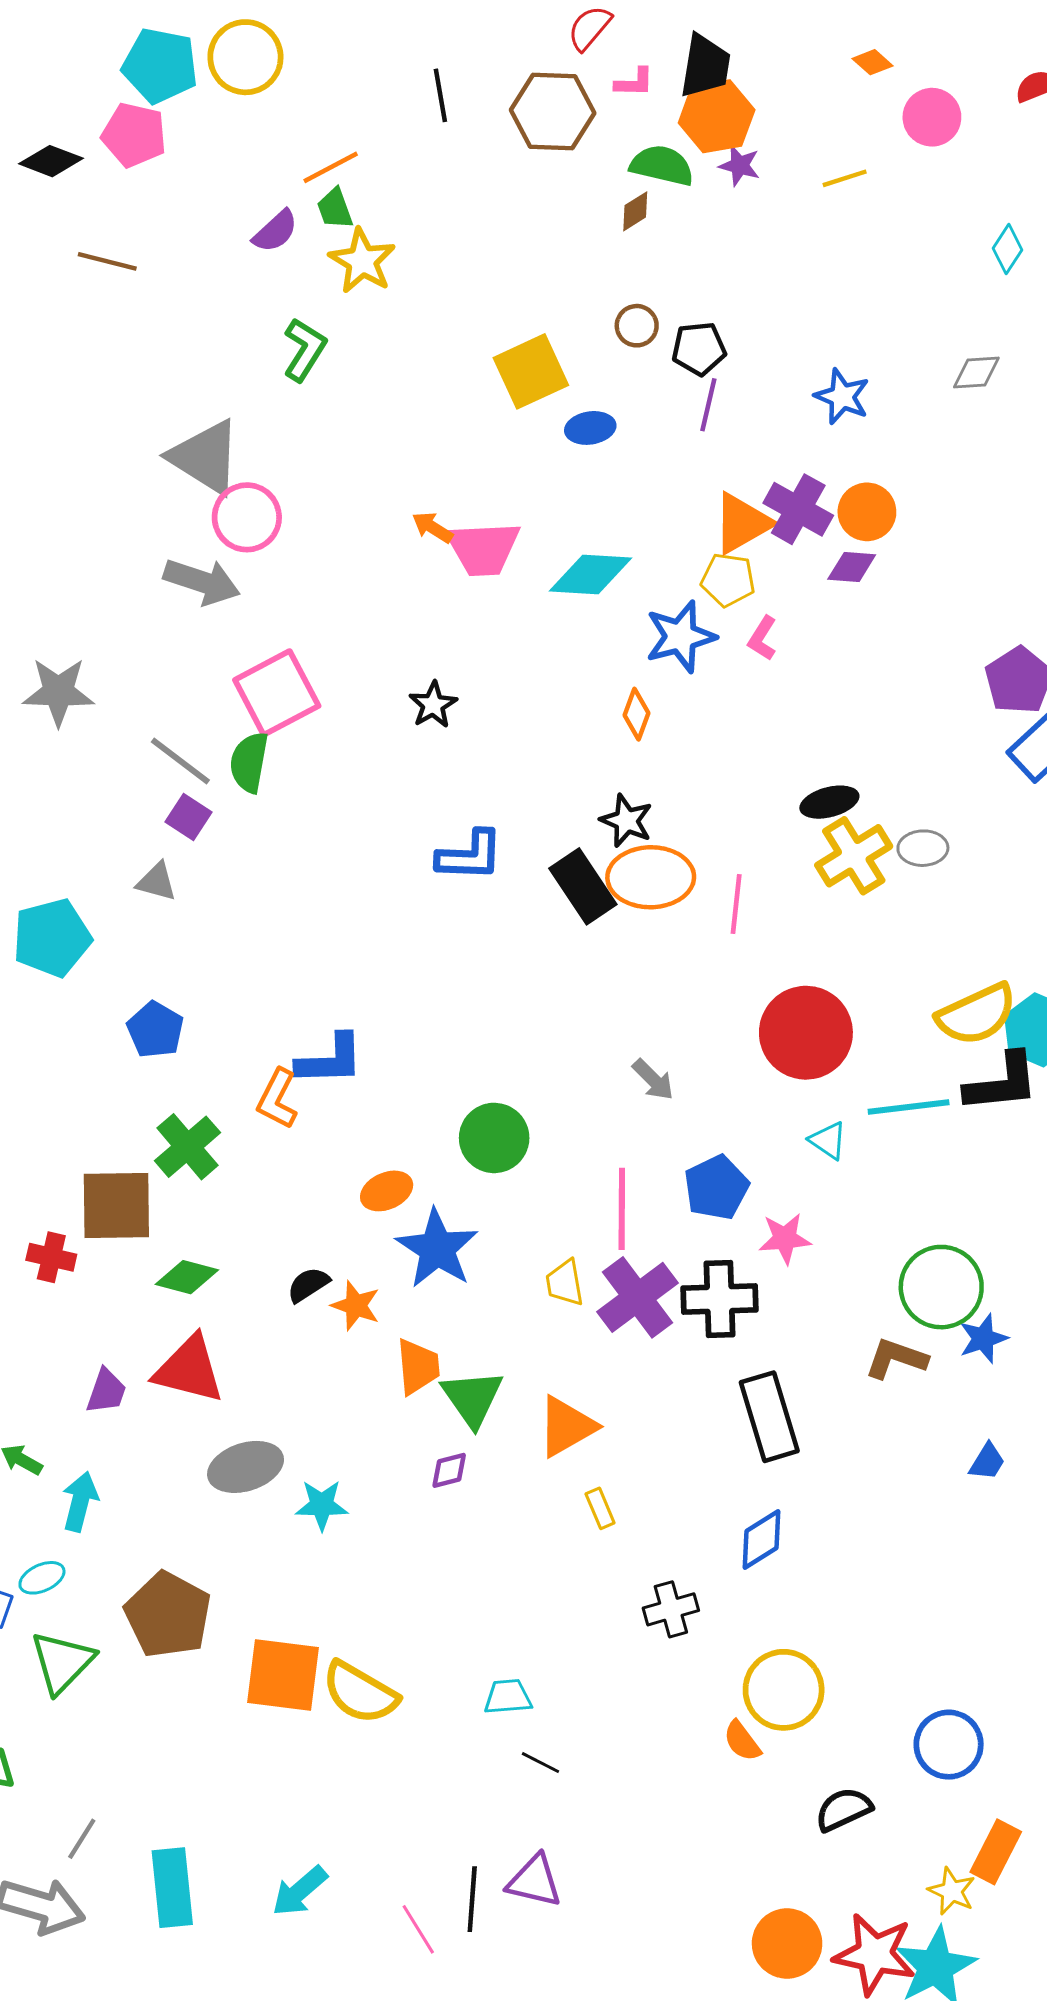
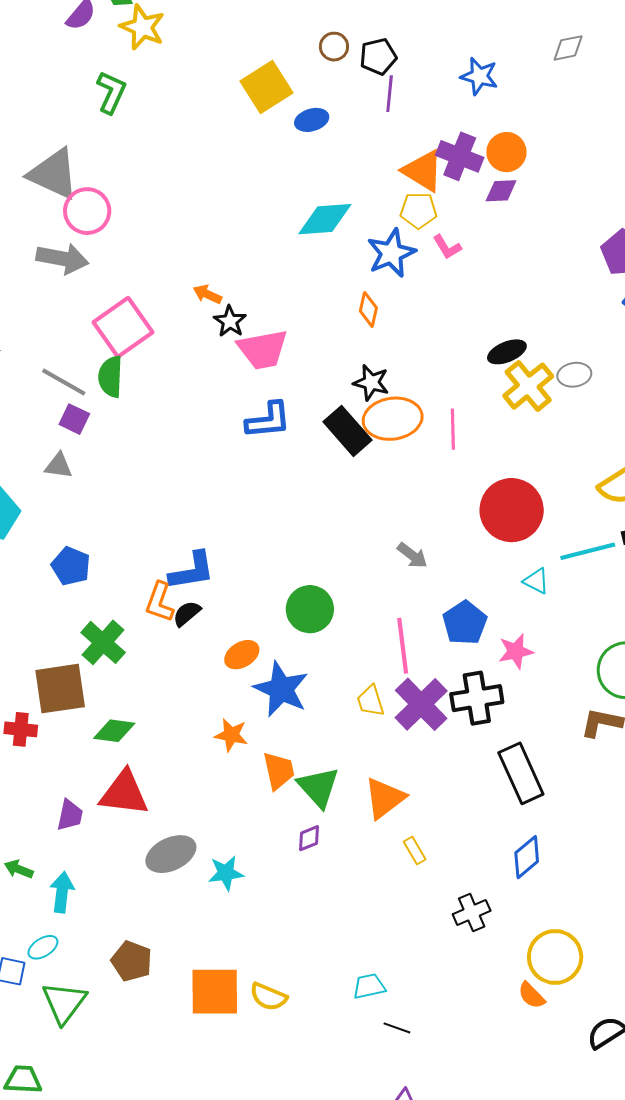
orange triangle: (742, 523) -> (423, 171), turned -51
orange arrow: (433, 527) -> (207, 294), moved
pink trapezoid: (483, 548) -> (263, 349), moved
pink L-shape: (762, 638) -> (447, 247), turned -56
black semicircle: (308, 1285) -> (187, 614), moved
brown pentagon: (168, 1615) -> (132, 961), size x0.7
yellow semicircle: (360, 1693) -> (268, 997), size x0.7

